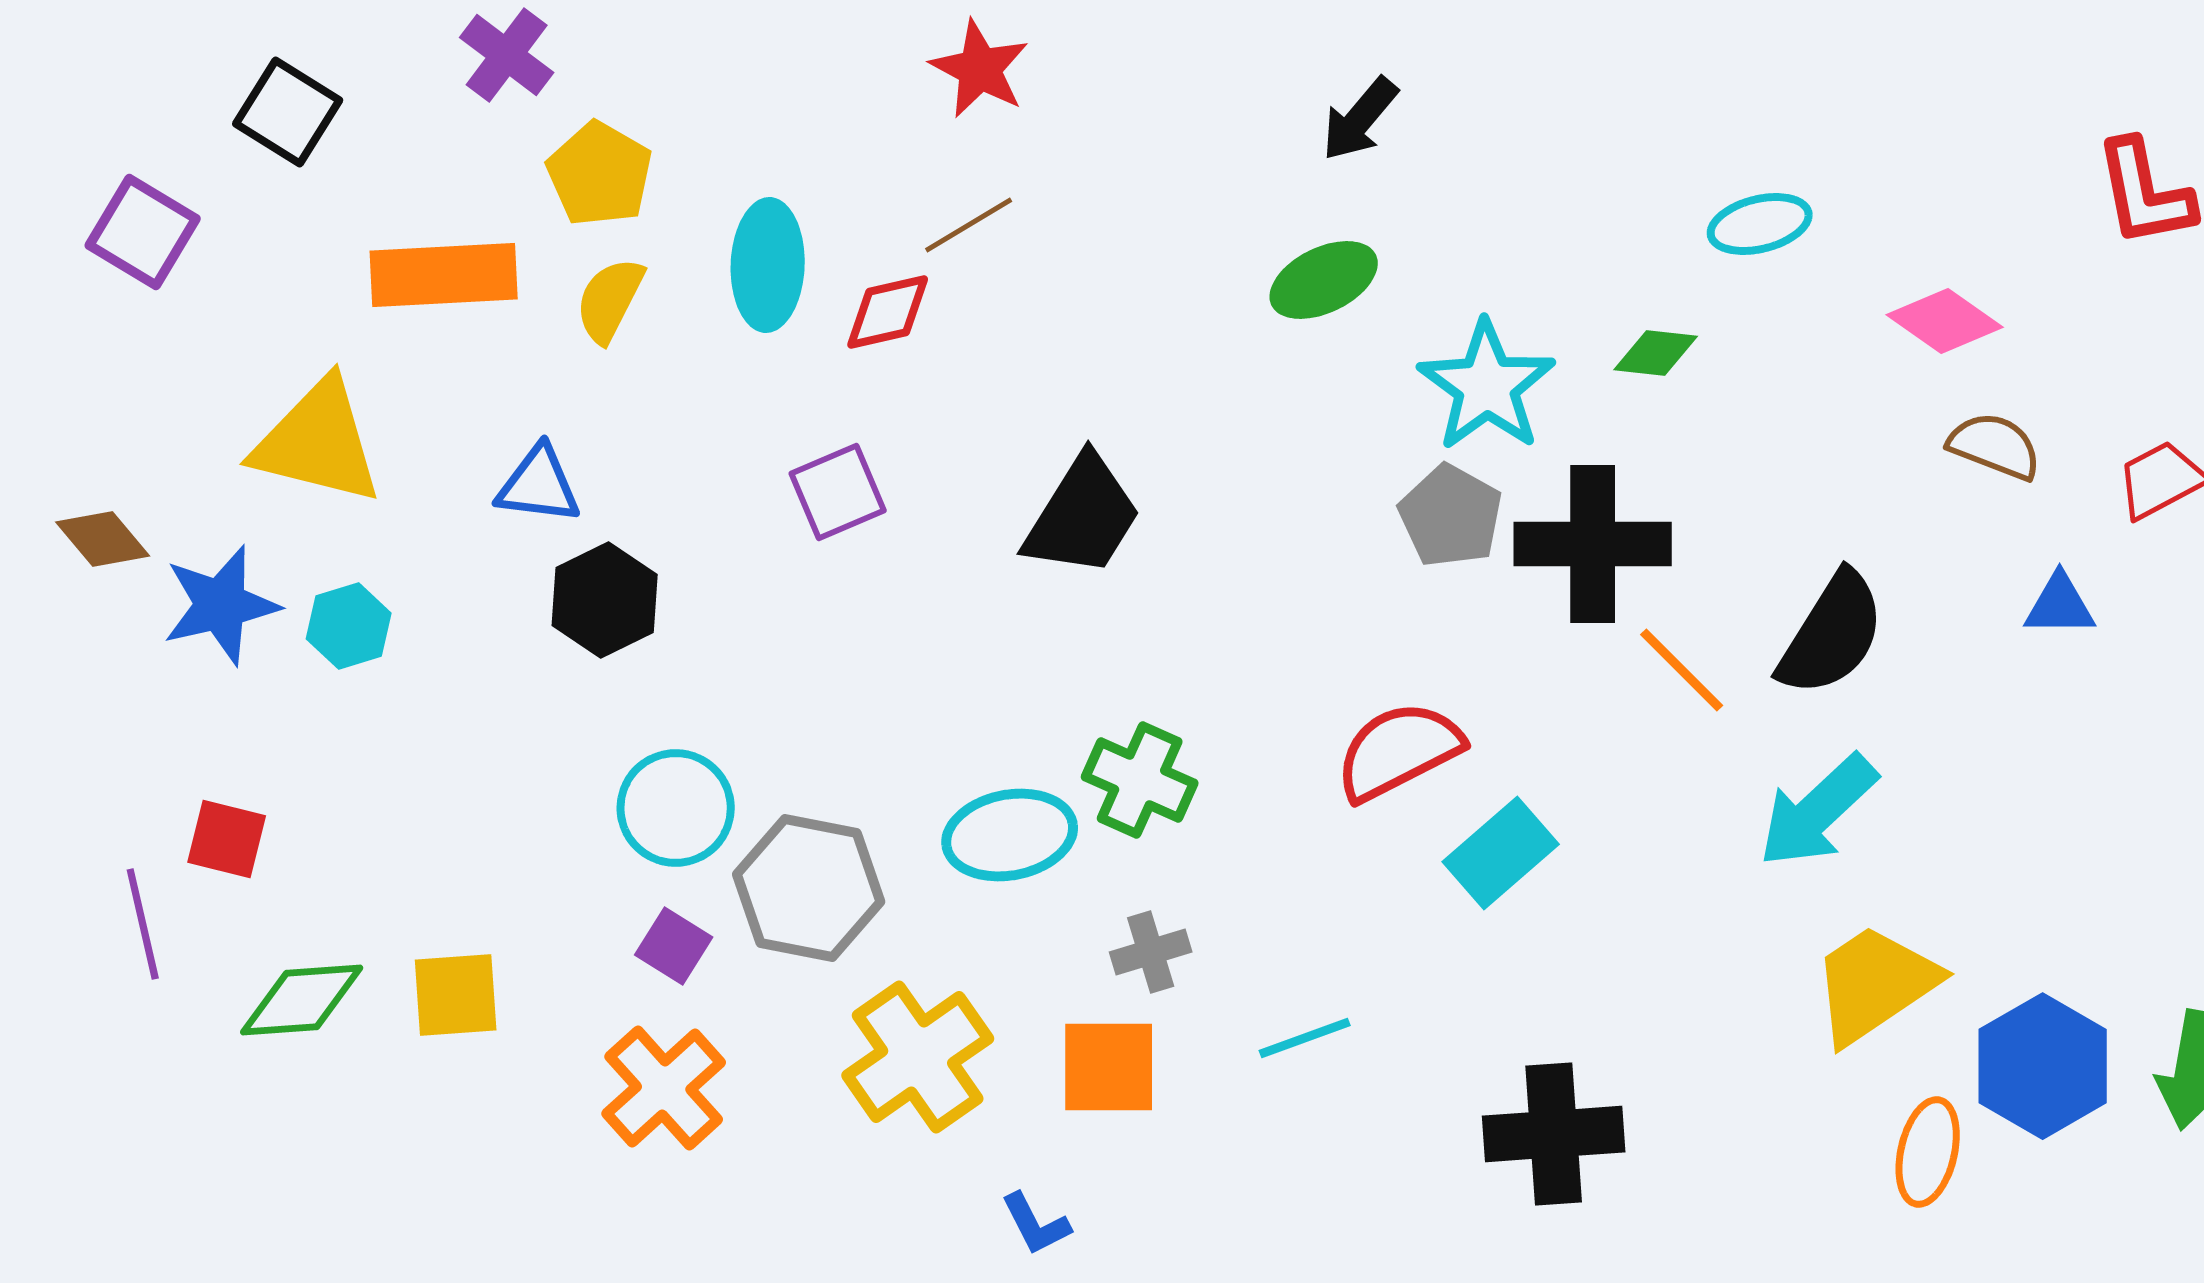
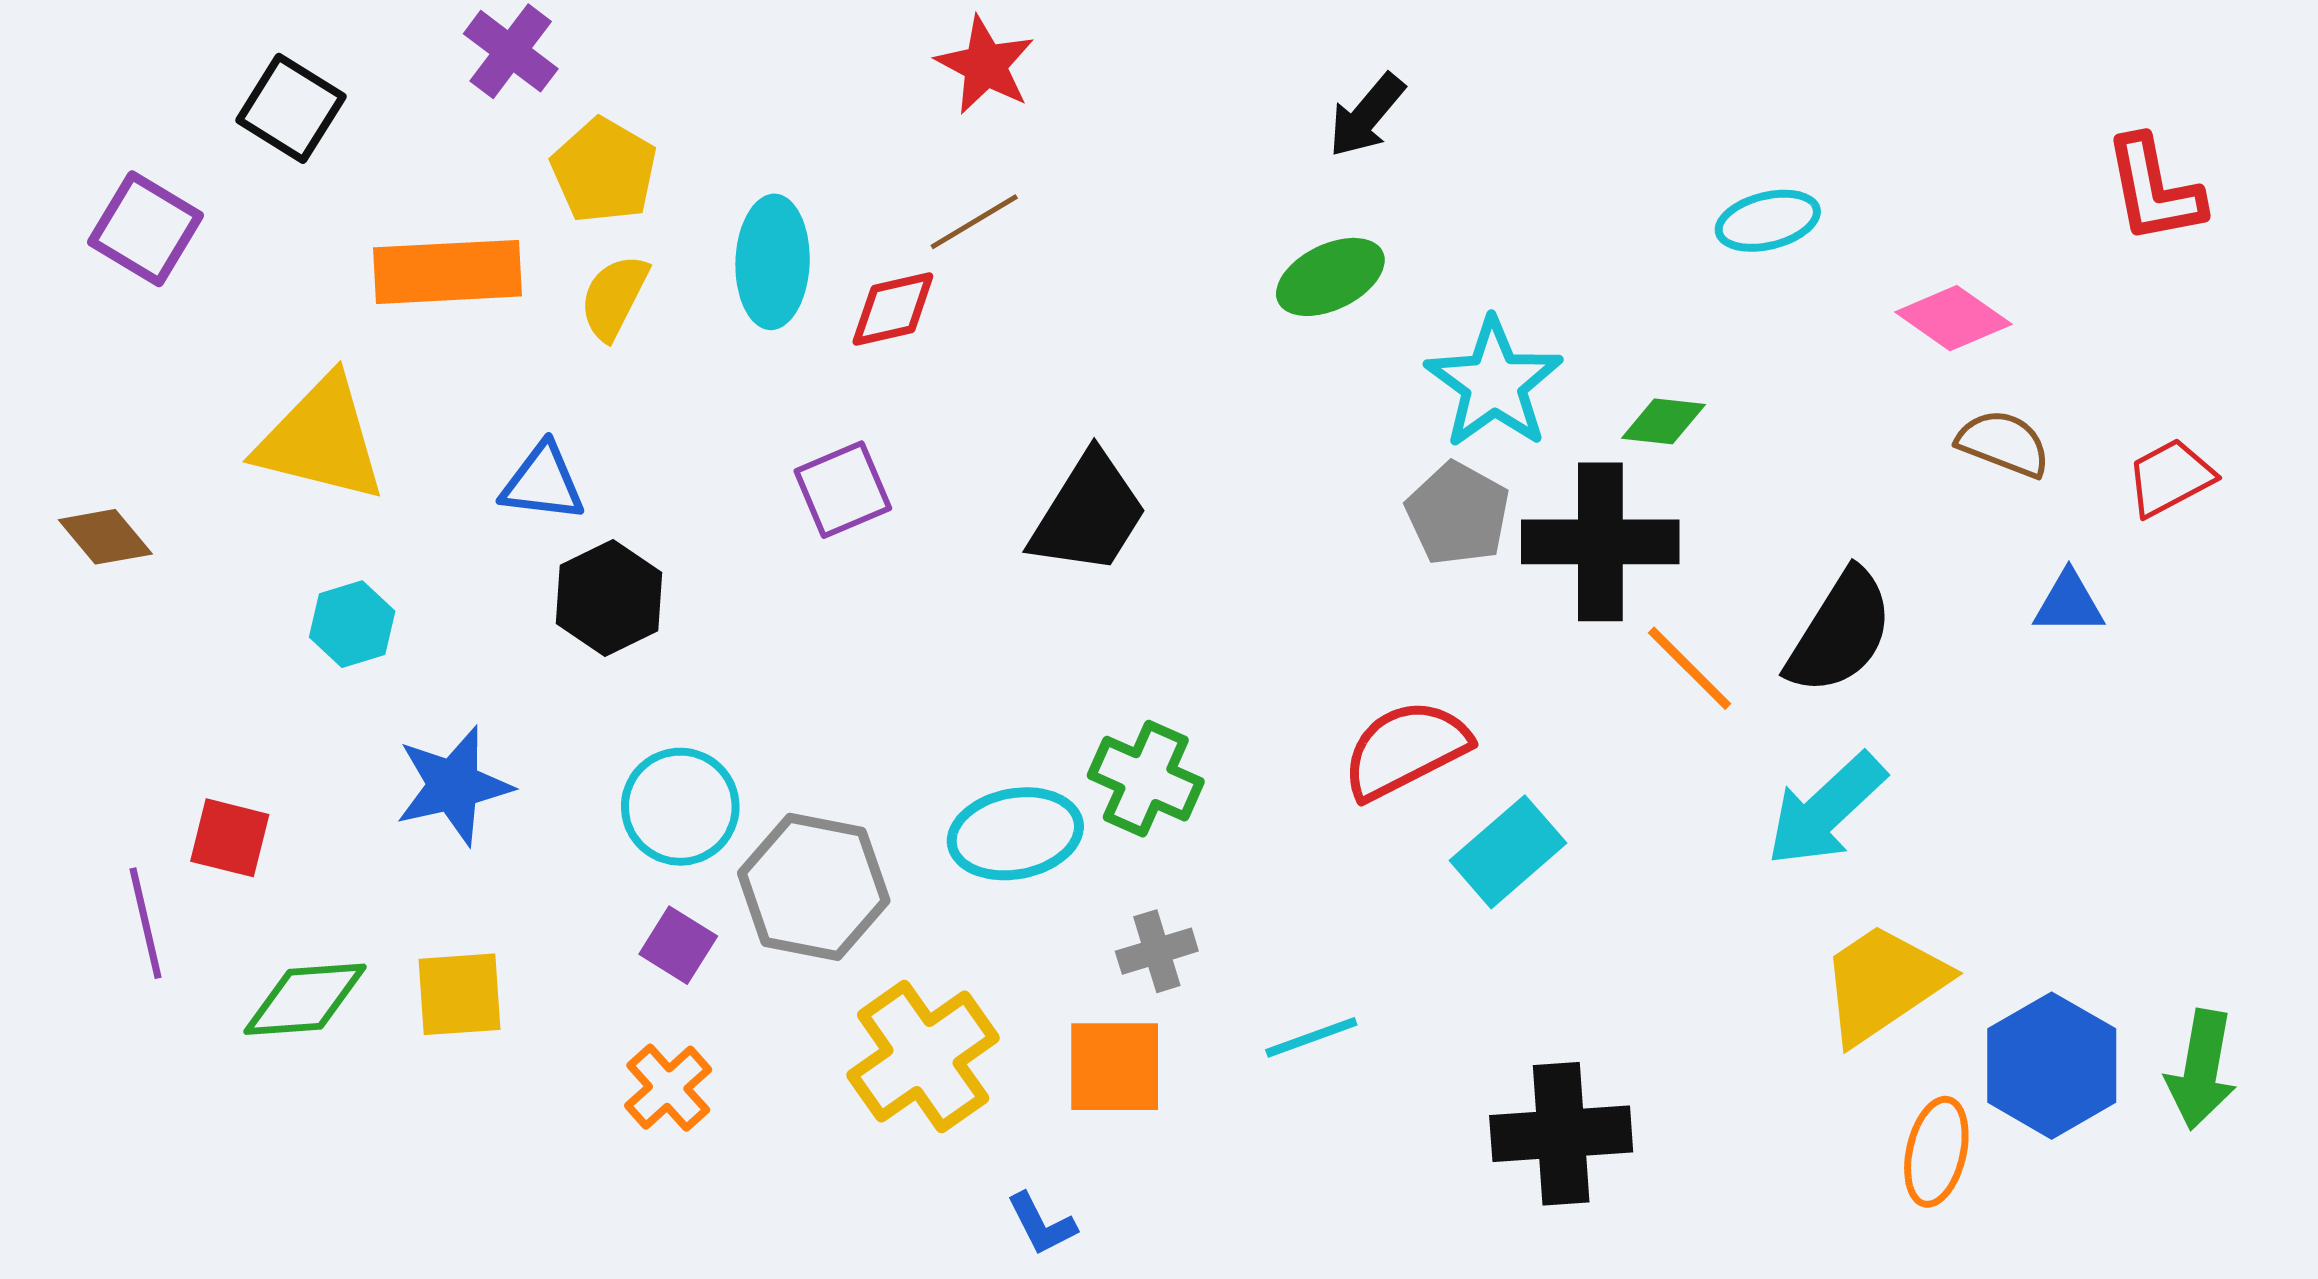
green diamond: (1656, 353) -> (1663, 421), moved
blue star: (221, 605) -> (453, 786), moved
orange cross: (664, 1088) -> (668, 1088), size x0.7

